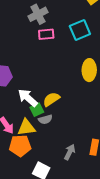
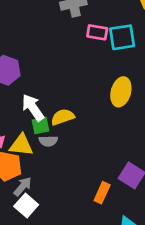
pink rectangle: (46, 34) -> (97, 32), moved
gray arrow: (70, 152) -> (23, 187), moved

